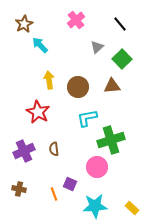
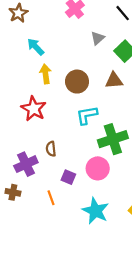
cyan arrow: (40, 45) -> (36, 47), moved
purple cross: (24, 151) -> (26, 164), moved
purple square: (70, 184) -> (68, 177), moved
cyan star: (95, 206) -> (95, 211), turned 30

